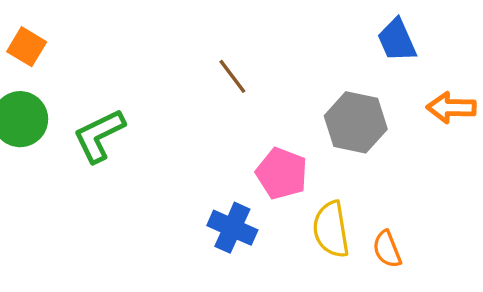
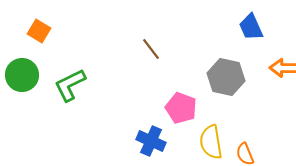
orange square: (27, 47) -> (39, 31), moved

